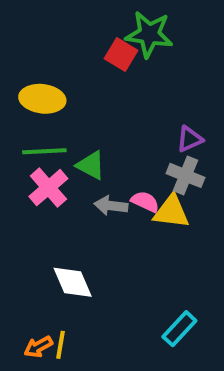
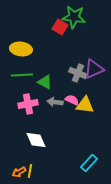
purple triangle: (190, 139) -> (94, 69), size x1.5
gray cross: (186, 175) -> (78, 73), moved
pink cross: (48, 188) -> (28, 104), moved, turned 30

